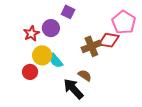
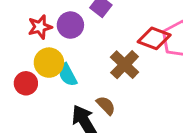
red diamond: (109, 40) -> (154, 38), moved
brown cross: (91, 46) -> (125, 65), turned -36

